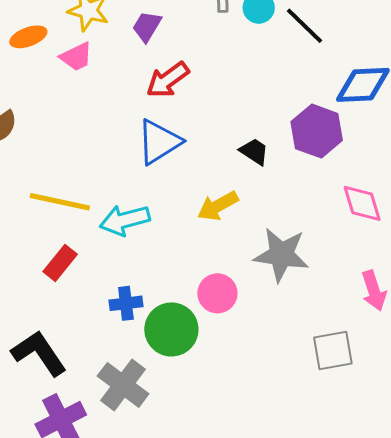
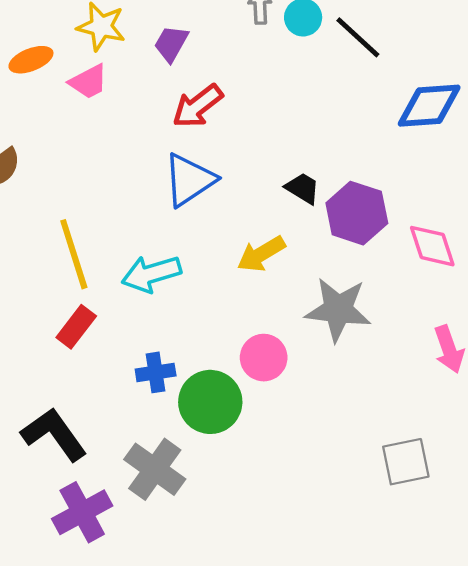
purple hexagon: (317, 131) -> (357, 213), moved
yellow line: (60, 202) -> (74, 254), turned 62
gray square: (333, 350) -> (406, 462), moved

